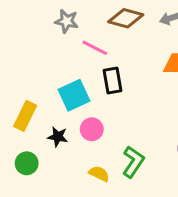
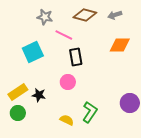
cyan square: (74, 95) -> (33, 52), moved
yellow rectangle: (25, 116) -> (18, 92), moved, turned 30
pink circle: (92, 129) -> (68, 82), moved

